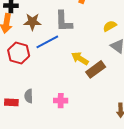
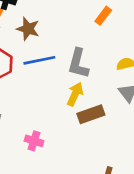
gray L-shape: (64, 21) -> (78, 63), moved
yellow arrow: (80, 59) -> (75, 94), turned 66

